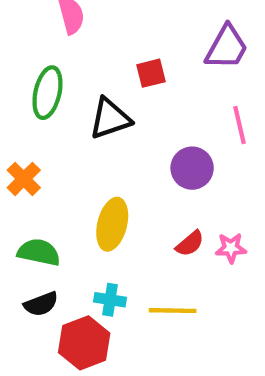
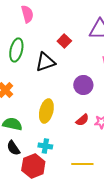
red square: (151, 73) -> (64, 41), turned -32
black semicircle: (41, 304) -> (13, 148), turned 77
yellow line: (173, 311) -> (82, 164), moved

